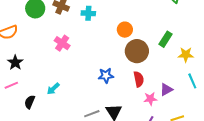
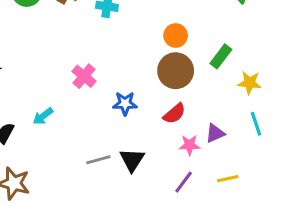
orange circle: (125, 30) -> (176, 35), moved
pink cross: (62, 43) -> (84, 76), moved
red semicircle: (139, 79) -> (174, 114), turned 56

